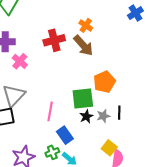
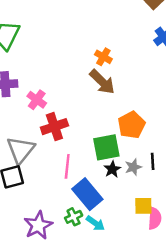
red cross: (54, 40) -> (54, 127), moved
pink cross: (20, 61) -> (37, 100), moved
blue rectangle: (65, 135) -> (87, 194), size x1.4
yellow square: (109, 148) -> (143, 206), turned -35

